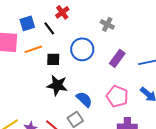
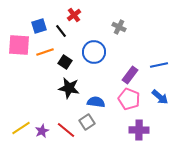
purple rectangle: (117, 58) -> (130, 75), moved
black square: (53, 59) -> (65, 62), turned 32
blue semicircle: (84, 99) -> (96, 102), turned -36

